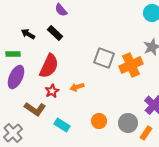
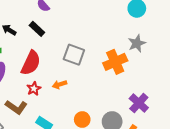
gray square: (104, 58) -> (74, 55), moved

